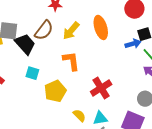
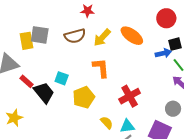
orange ellipse: (101, 27) -> (132, 36), turned -40
brown semicircle: (44, 30) -> (75, 36), turned 35
black trapezoid: (25, 44) -> (44, 92), moved

